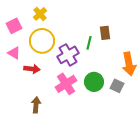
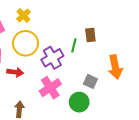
green circle: (94, 82) -> (79, 102), moved
gray square: (117, 86) -> (90, 81), moved

